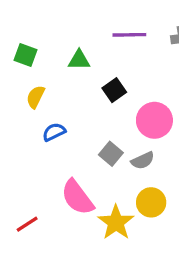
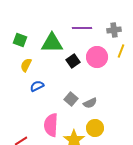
green triangle: (79, 60) -> (52, 43), size x1.6
pink circle: (154, 120) -> (97, 57), moved
pink semicircle: (77, 197) -> (51, 125), turned 40

